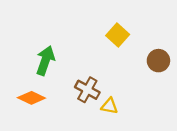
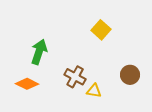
brown circle: (158, 61) -> (130, 75), moved

